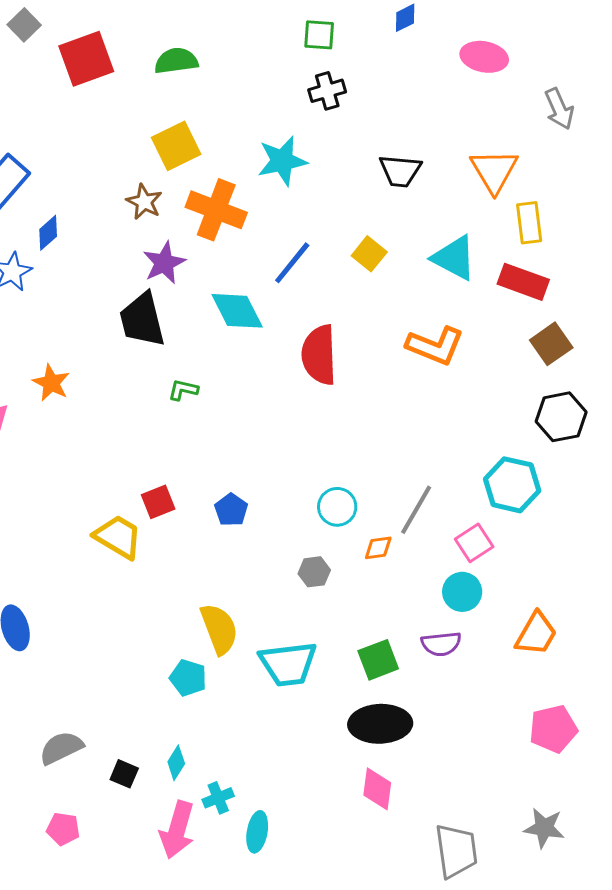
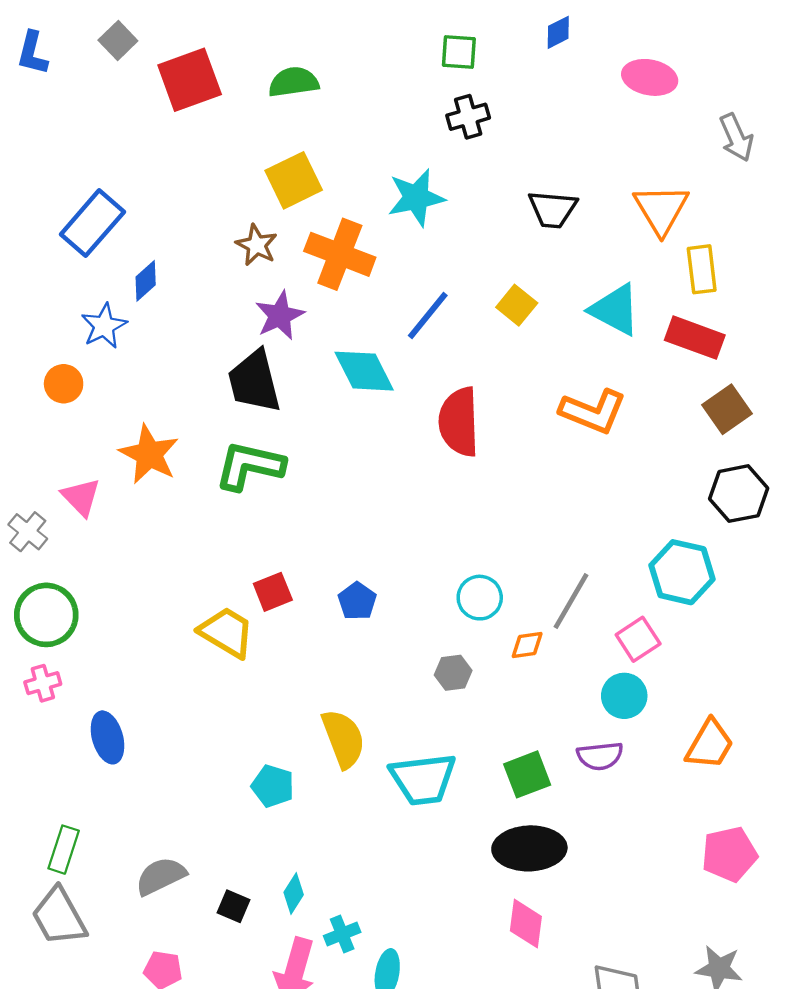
orange star: (51, 383) -> (149, 454), size x1.4
green L-shape: (183, 390) -> (250, 466), moved, size x2.0
cyan pentagon: (188, 678) -> (273, 786), moved

